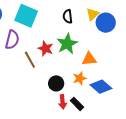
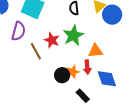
orange star: (80, 78) -> (73, 72), moved
blue diamond: (101, 87) -> (107, 79), turned 30
red arrow: (63, 102) -> (87, 67), moved

